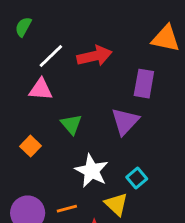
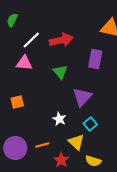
purple triangle: (125, 121) -> (82, 97), moved
green triangle: (71, 124) -> (60, 72), moved
orange square: (31, 146) -> (17, 102), turned 32
white star: (92, 171) -> (59, 119), size x0.6

